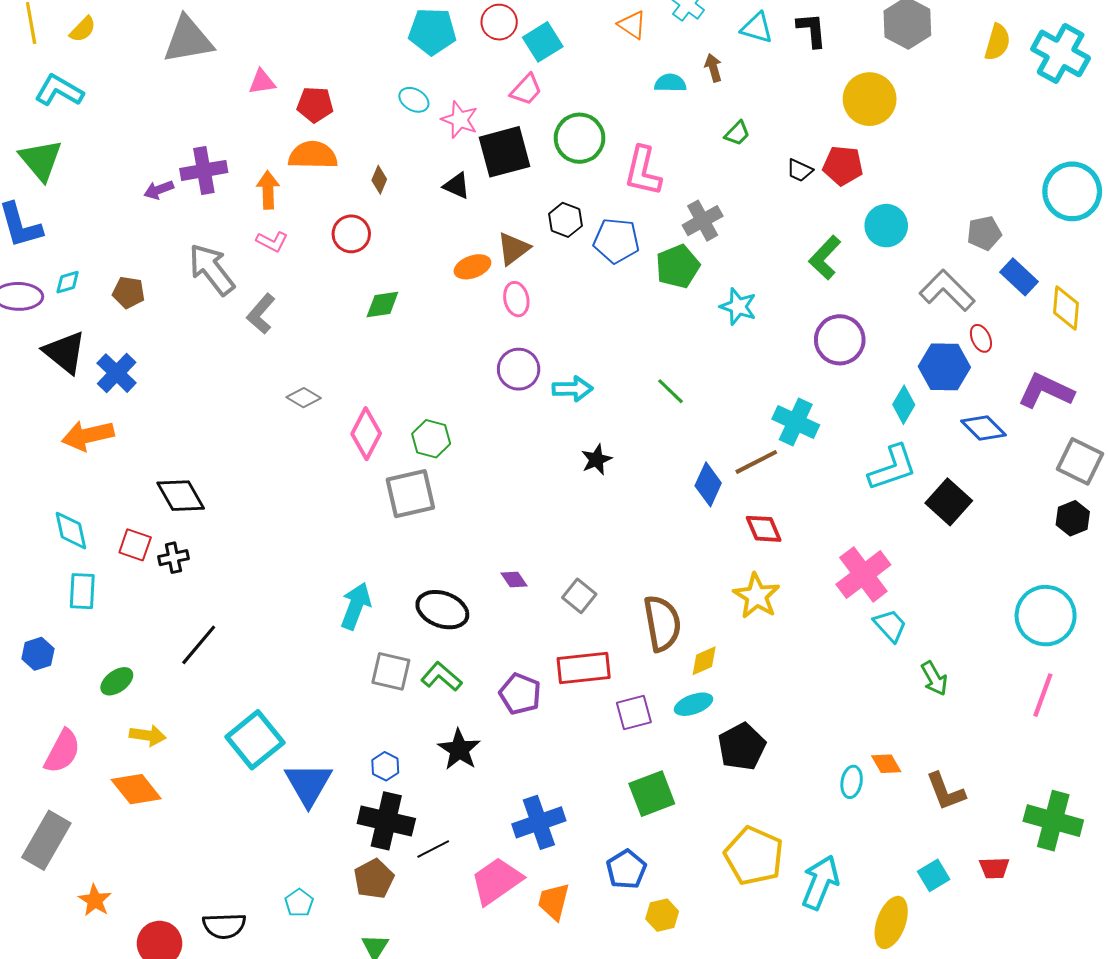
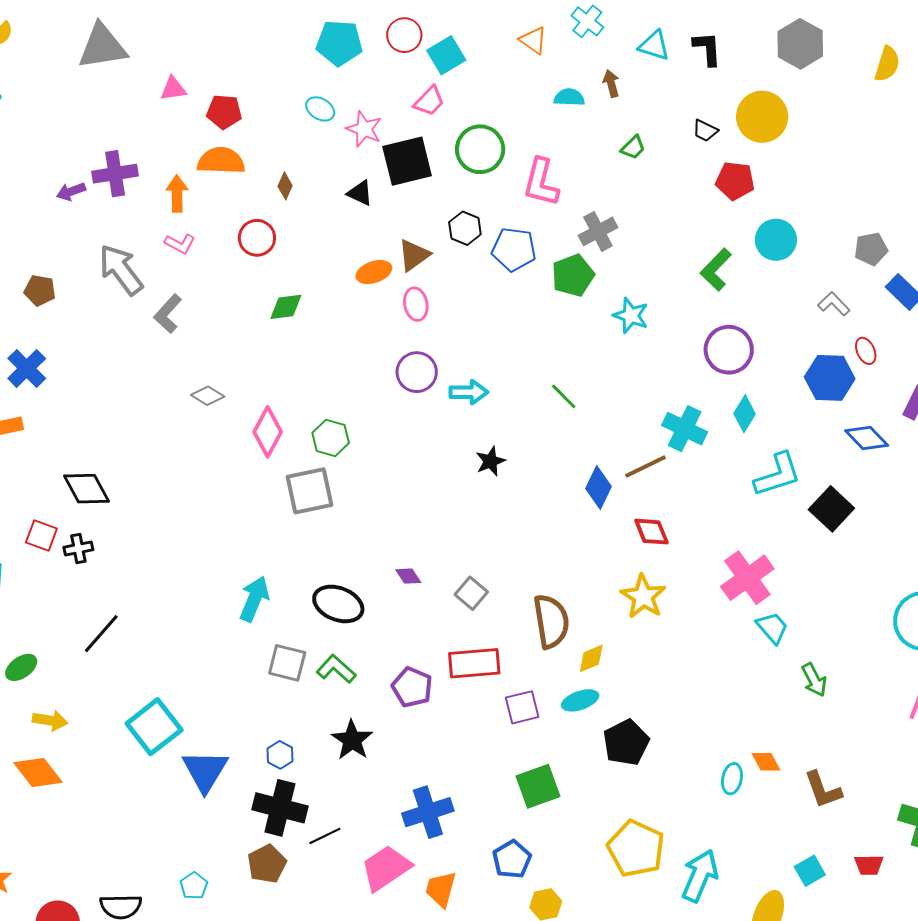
black trapezoid: (800, 170) -> (705, 131), moved
gray L-shape: (947, 291) -> (834, 304), size x0.6
cyan diamond: (904, 405) -> (745, 414), moved

